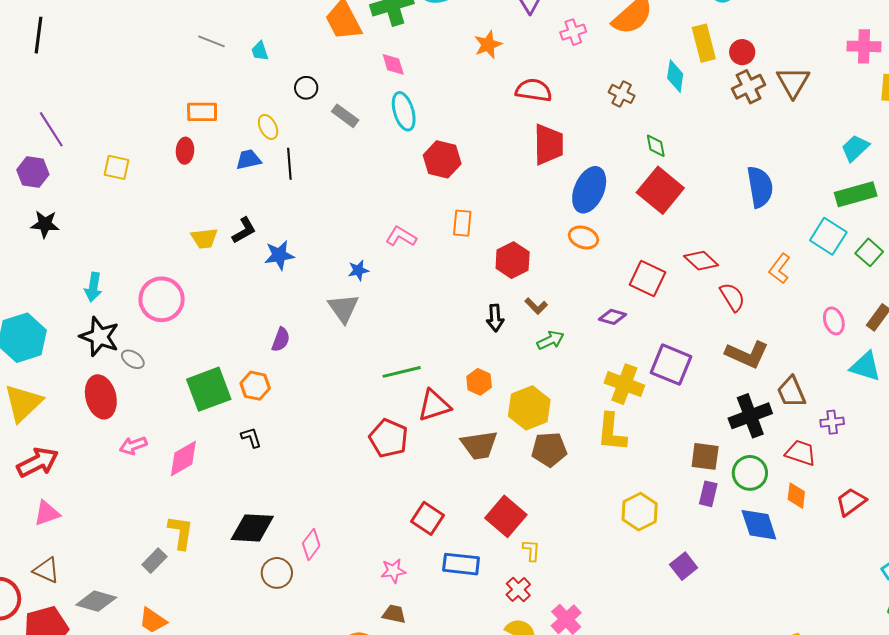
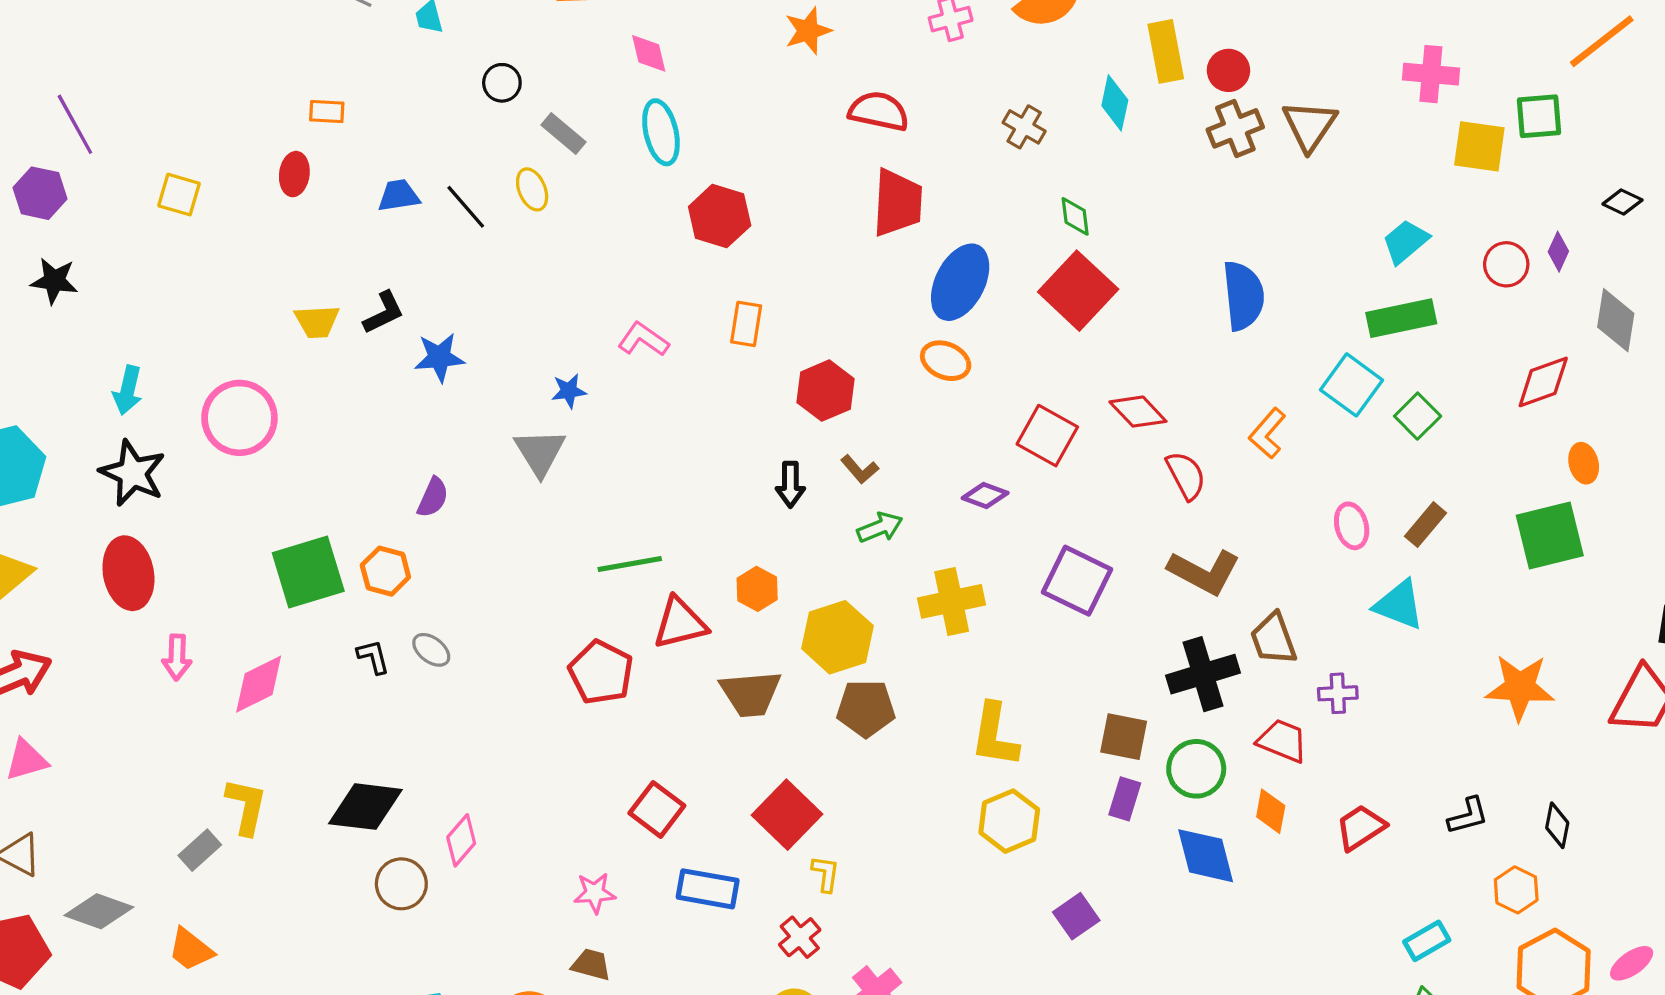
orange rectangle: (202, 112) -> (327, 112), size x0.7
yellow ellipse: (268, 127) -> (532, 189), moved
black line: (289, 164) -> (466, 207), turned -40
gray ellipse: (133, 359) -> (431, 650), moved
yellow cross: (624, 384) -> (952, 601), moved, turned -36
yellow L-shape: (612, 432) -> (995, 735), moved
pink arrow: (133, 446) -> (177, 657), turned -72

